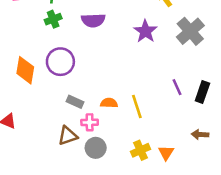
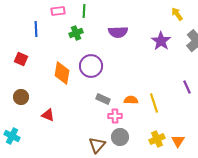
green cross: (53, 19) -> (76, 33), moved
brown triangle: (68, 136) -> (97, 145), moved, turned -30

